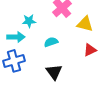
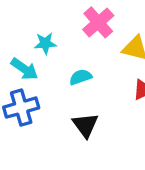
cyan arrow: (16, 37) -> (24, 69), turned 36

